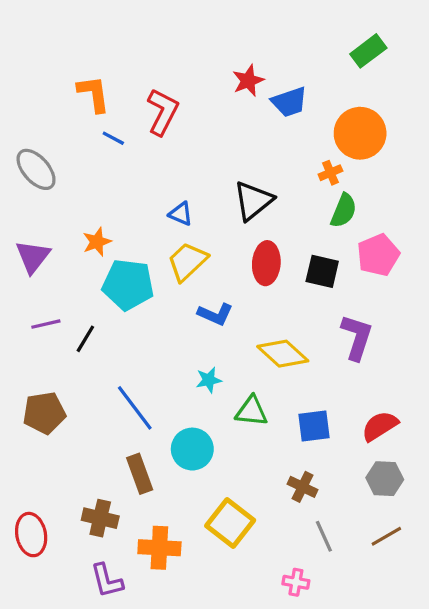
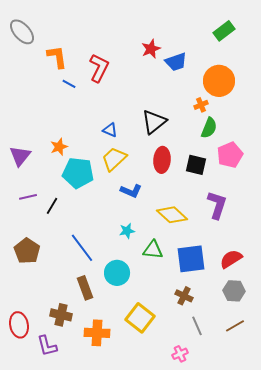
gray ellipse: (36, 169) -> (22, 32), moved
brown pentagon: (44, 413) -> (27, 251), turned -30
blue square: (314, 426) -> (191, 259), size x1.4
purple L-shape: (107, 581) -> (47, 346), moved
pink cross: (296, 582) -> (180, 354), turned -35

